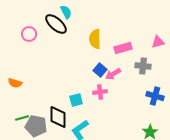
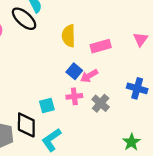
pink triangle: (158, 42) -> (141, 39), turned -40
gray cross: (143, 66) -> (101, 103), moved, turned 35
blue cross: (155, 96) -> (137, 88), moved

